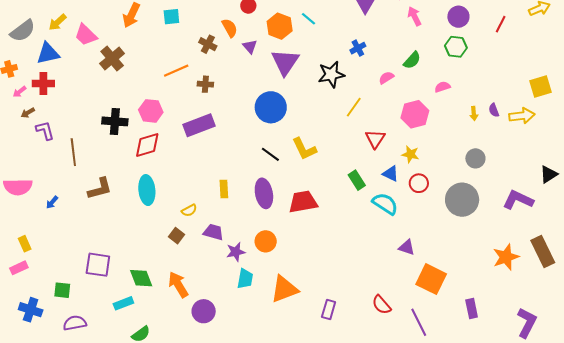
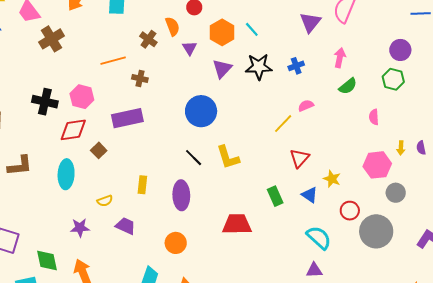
pink arrow: (414, 16) -> (340, 58), moved, turned 30
purple triangle: (285, 62) -> (222, 69), size x0.7
black star: (331, 74) -> (259, 67), moved
pink semicircle: (386, 78) -> (306, 106), moved
pink semicircle: (442, 87) -> (374, 117), turned -84
pink hexagon: (415, 114) -> (377, 165), moved
red circle: (419, 183) -> (350, 211), moved
red trapezoid: (303, 202) -> (237, 224), moved
cyan semicircle: (385, 204) -> (319, 238), moved
brown square: (177, 236) -> (99, 150), moved
purple triangle: (407, 247) -> (314, 270), turned -30
purple star: (236, 252) -> (80, 228), moved

